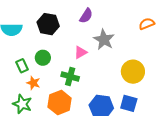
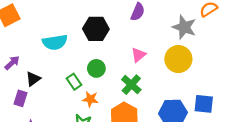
gray star: (104, 40) -> (184, 27), moved
yellow circle: (133, 72) -> (178, 59), moved
green cross: (70, 76) -> (131, 85), turned 36

